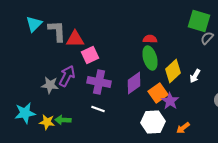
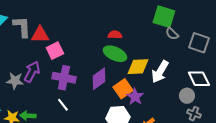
gray semicircle: (207, 38) -> (172, 34), turned -88
green ellipse: (150, 58) -> (115, 54), turned -50
yellow diamond: (173, 71) -> (138, 67), turned 40
white arrow: (195, 76) -> (160, 72), size x1.6
white line: (98, 109) -> (63, 105), turned 32

